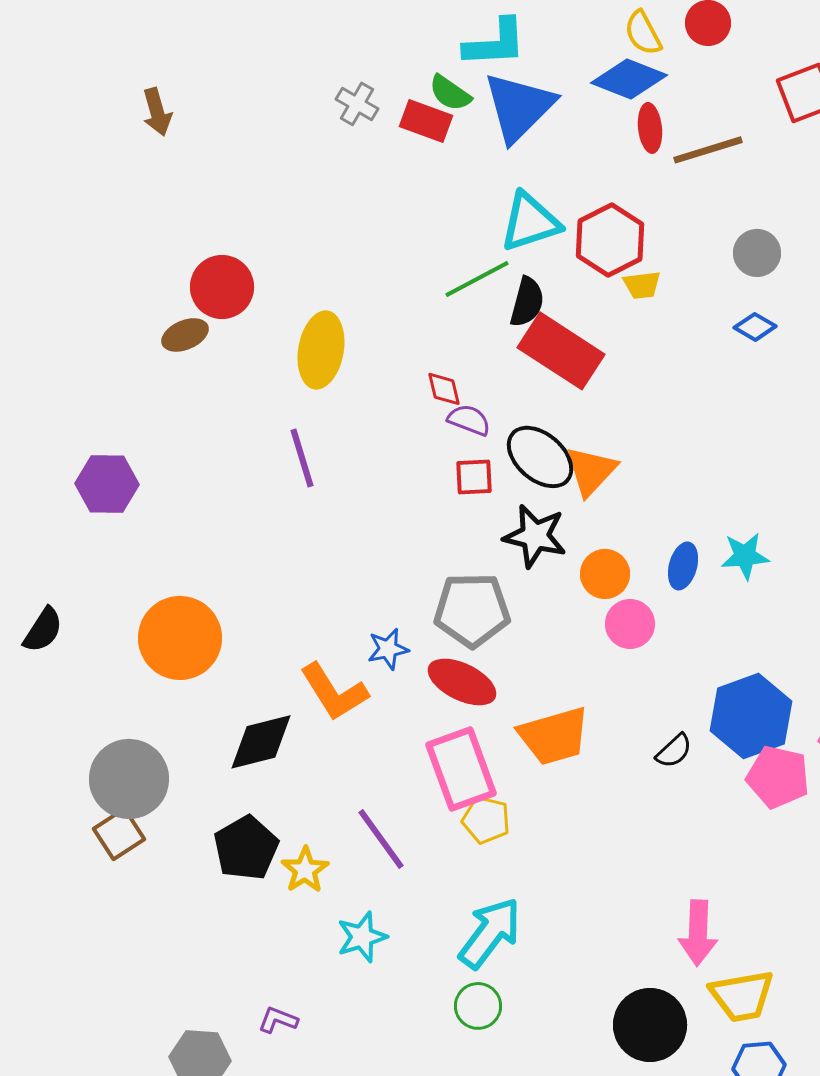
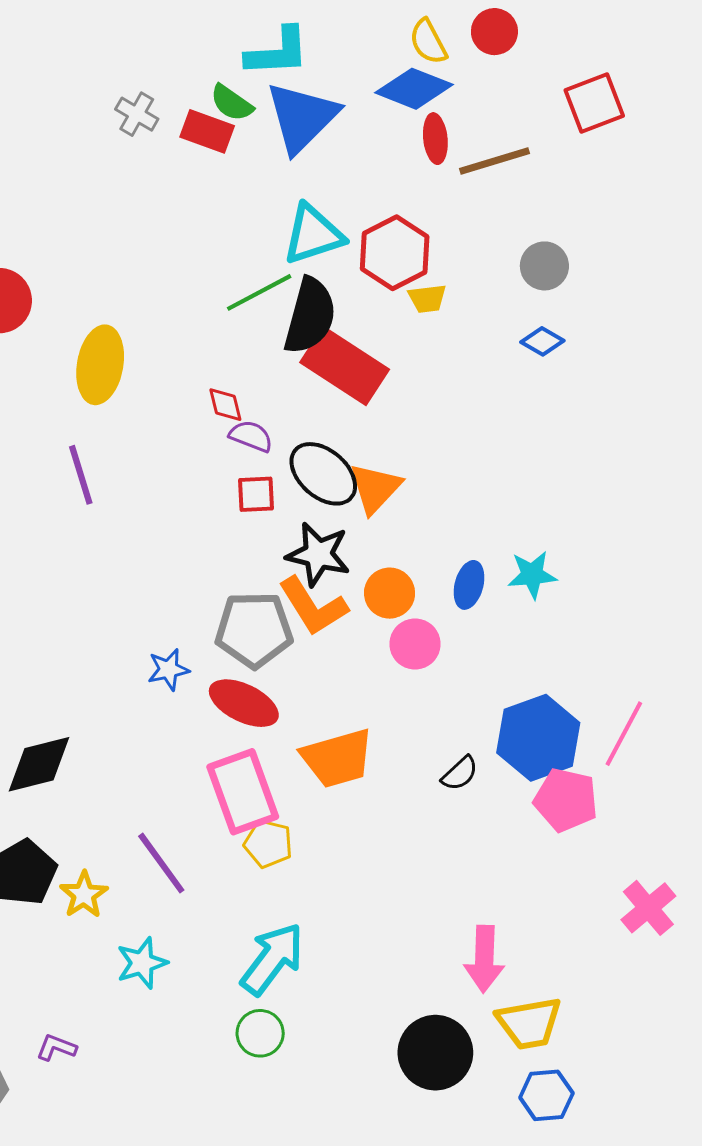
black semicircle: (527, 302) -> (310, 316), size x1.5
orange L-shape: (334, 692) -> (313, 606), moved

